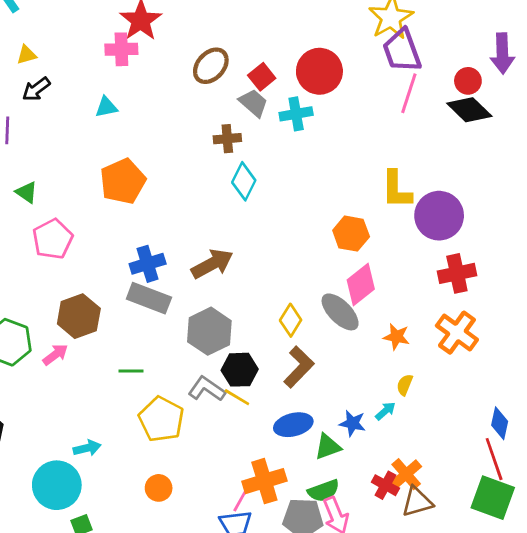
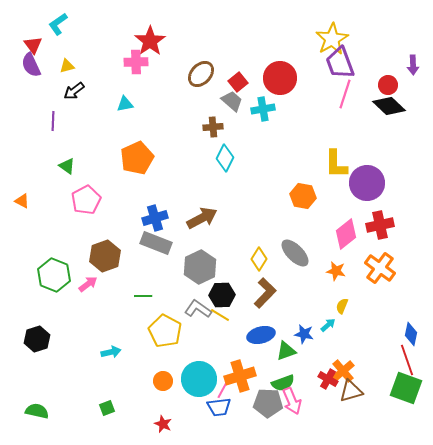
purple arrow: (502, 53) -> (413, 65), size x0.7
pink diamond: (361, 284) -> (346, 234), moved
cyan circle: (57, 485) -> (199, 379), moved

